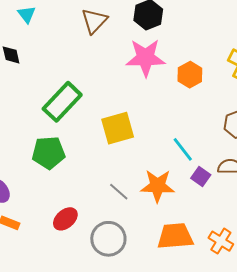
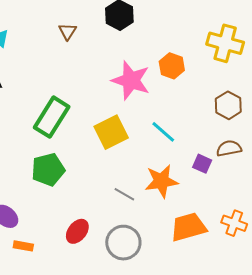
brown triangle: (94, 21) -> (68, 31), size x0.7
pink star: (146, 58) -> (131, 80), moved, turned 30
cyan line: (183, 149) -> (163, 132), moved

